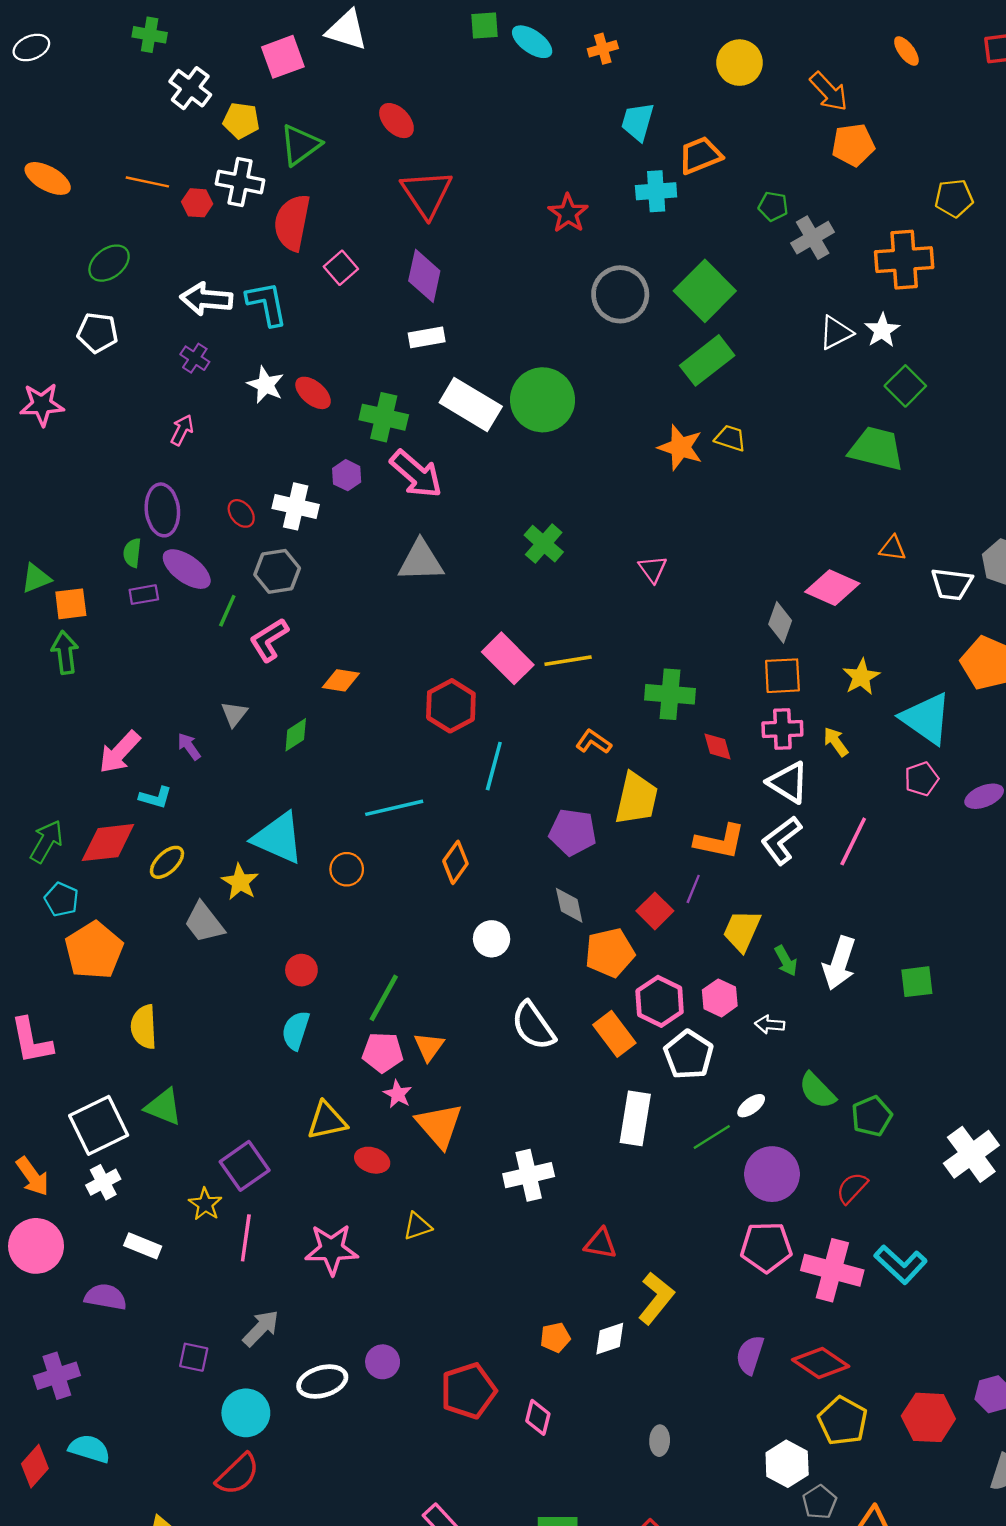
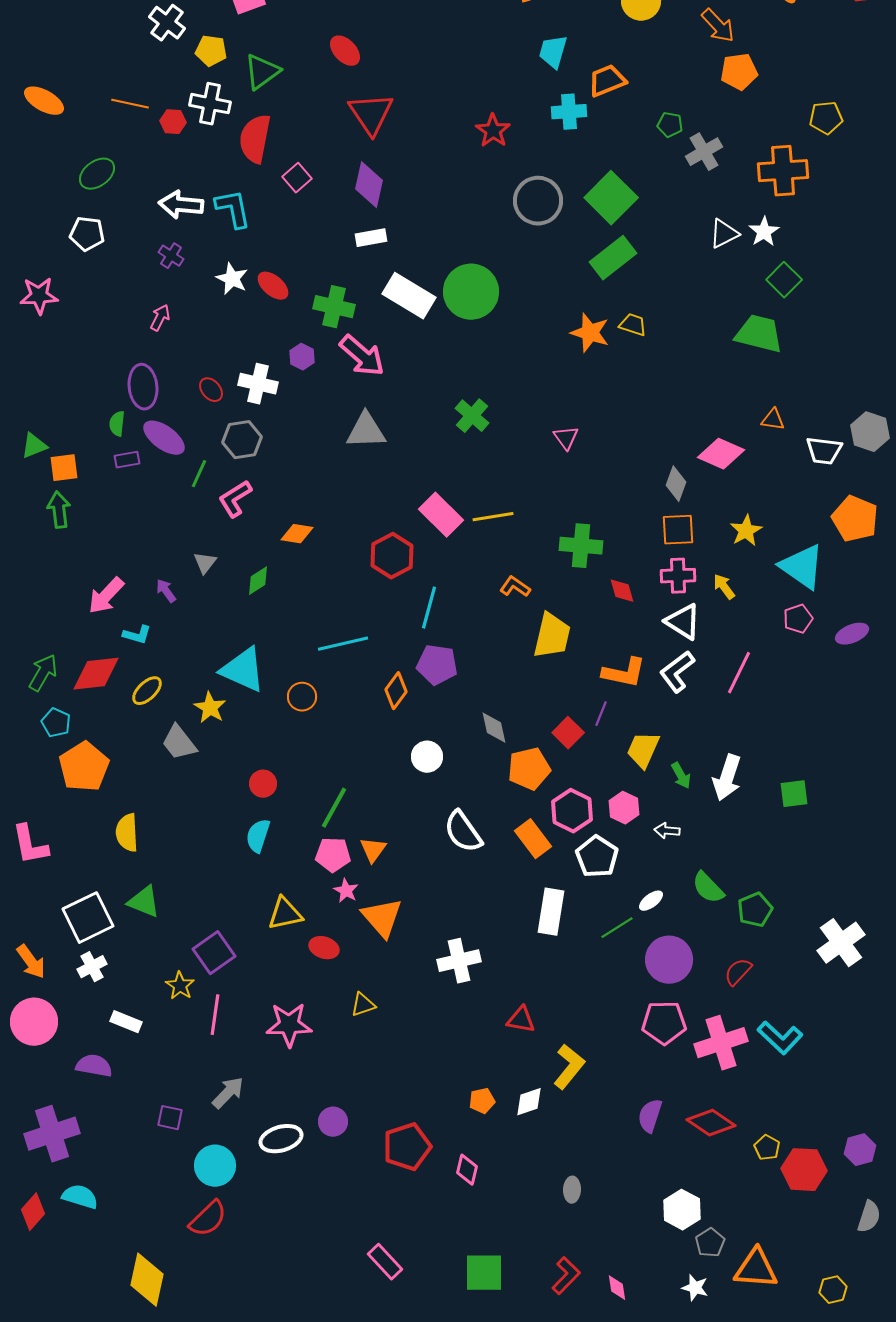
purple pentagon: (573, 832) -> (437, 665), moved
pink cross: (832, 1270) -> (721, 1043), turned -33
purple cross: (57, 1376) -> (52, 1134), size x1.4
yellow pentagon: (843, 1421) -> (767, 1148), moved, size x0.6

